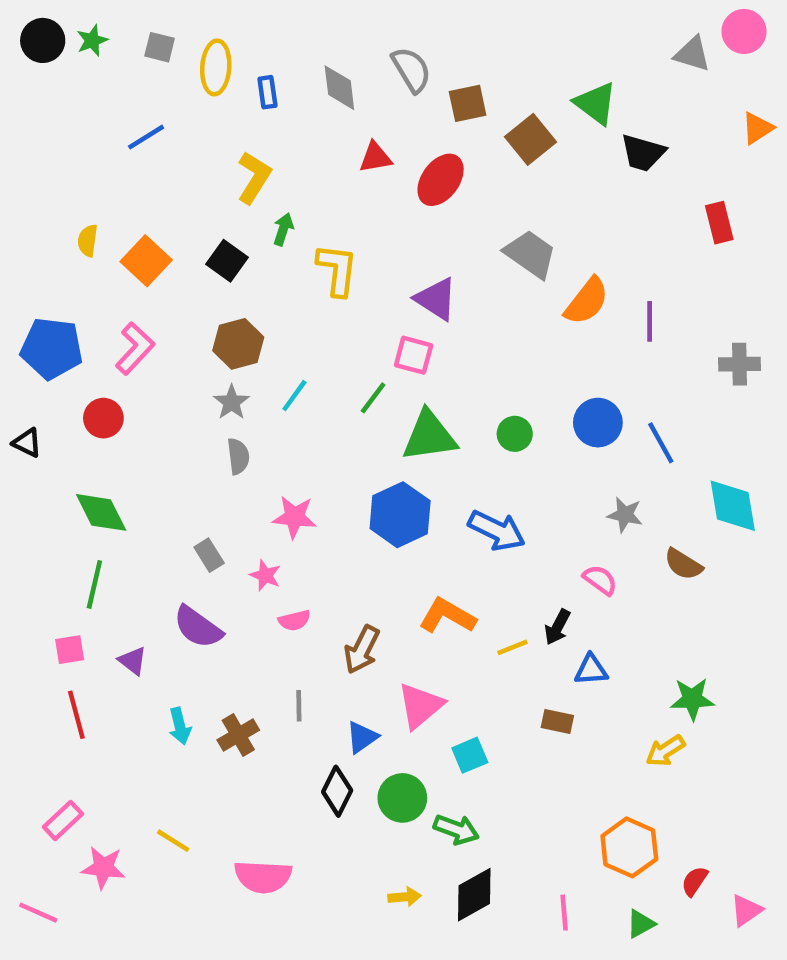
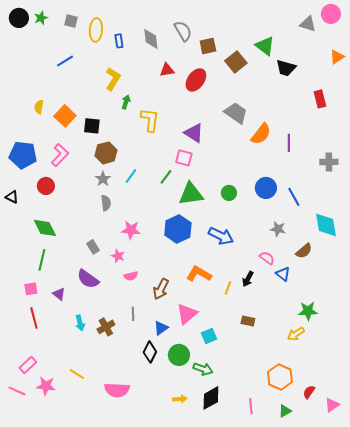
black square: (227, 261) -> (92, 126), moved, turned -30
brown semicircle: (683, 564) -> (304, 251), turned -72
yellow line: (512, 647) -> (228, 288), turned -48
blue triangle: (591, 670) -> (283, 274), moved, turned 42
pink line: (38, 913) -> (17, 391), moved

